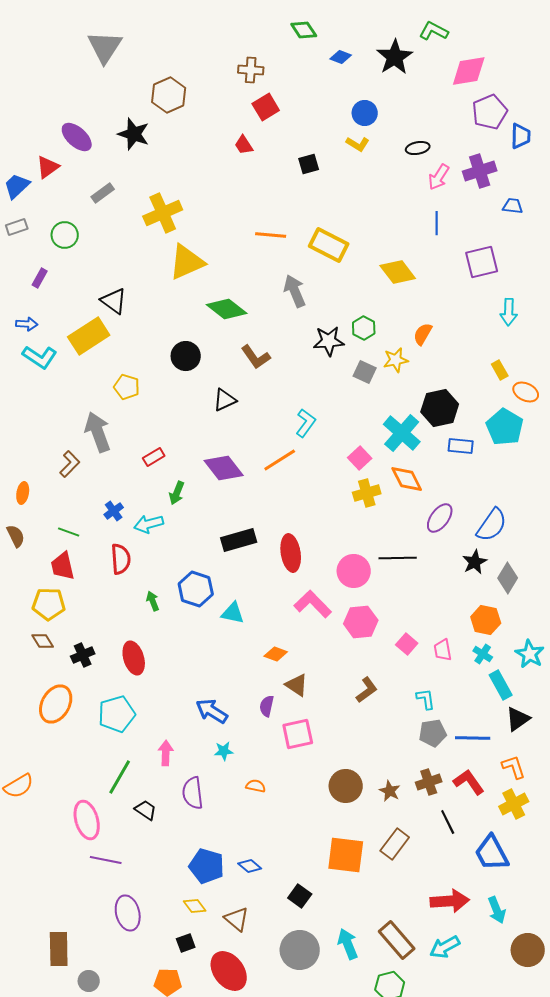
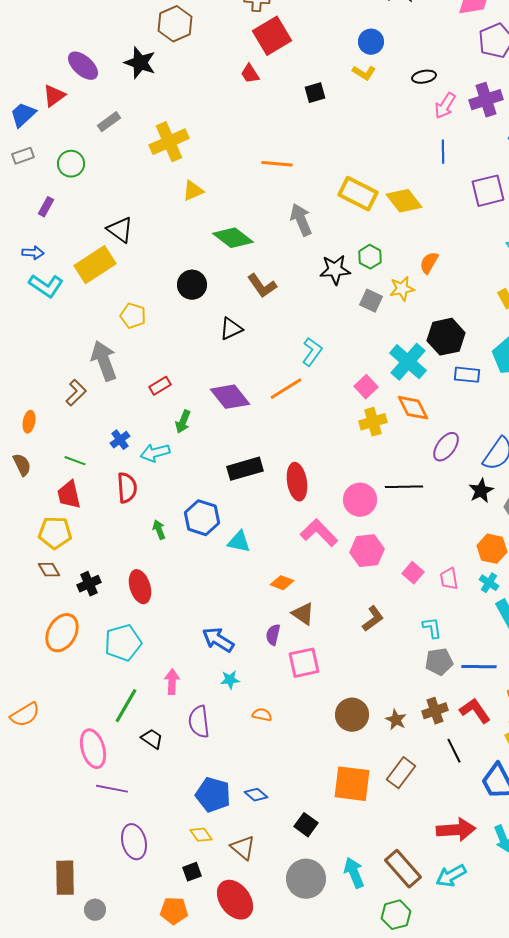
red square: (266, 107) -> (272, 36), size x1.4
yellow rectangle: (329, 245) -> (358, 194), moved
yellow triangle: (187, 262) -> (193, 191), size x0.6

